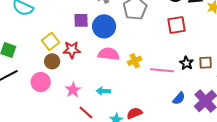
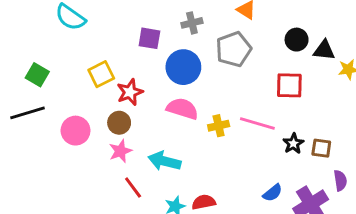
purple square: (81, 20) -> (149, 38), moved
red star: (72, 50) -> (130, 92), turned -30
brown circle: (52, 61) -> (119, 123), moved
pink line: (162, 70) -> (257, 124), moved
cyan arrow: (103, 91) -> (164, 161), size x1.5

